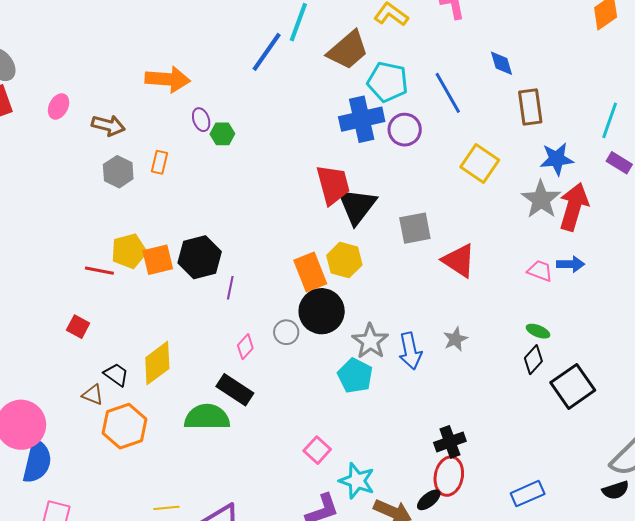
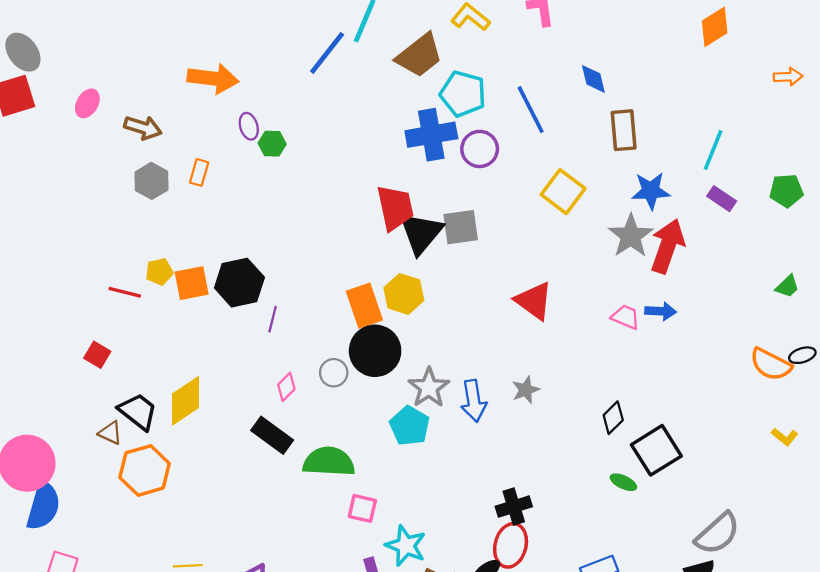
gray square: (415, 228) -> (461, 227), moved
yellow pentagon: (129, 251) -> (159, 272), size x0.7
green ellipse: (538, 331) -> (623, 482), moved
black trapezoid: (116, 375) -> (138, 411), size x1.4
green semicircle: (207, 417) -> (329, 462), moved
pink square: (317, 450) -> (362, 508), turned -32

